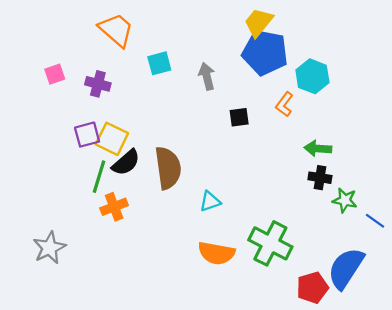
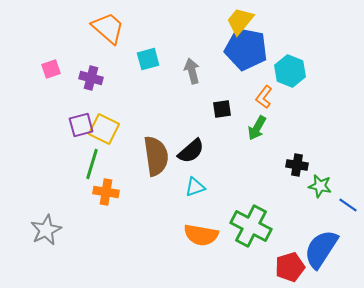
green arrow: (318, 149) -> (257, 128), moved, turned -65
black semicircle: (126, 163) -> (191, 151), moved
orange cross: (114, 207) -> (106, 192), turned 30

